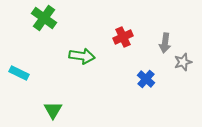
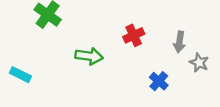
gray star: (183, 62) -> (199, 63), turned -30

